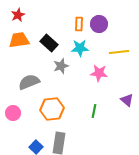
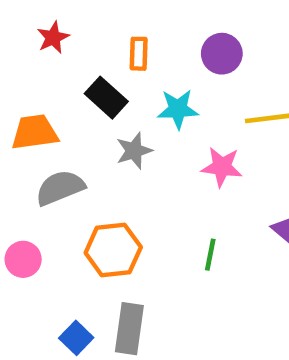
red star: (18, 15) -> (53, 37), moved
orange rectangle: (79, 24) -> (139, 54), moved
orange trapezoid: (19, 40) -> (35, 132), moved

